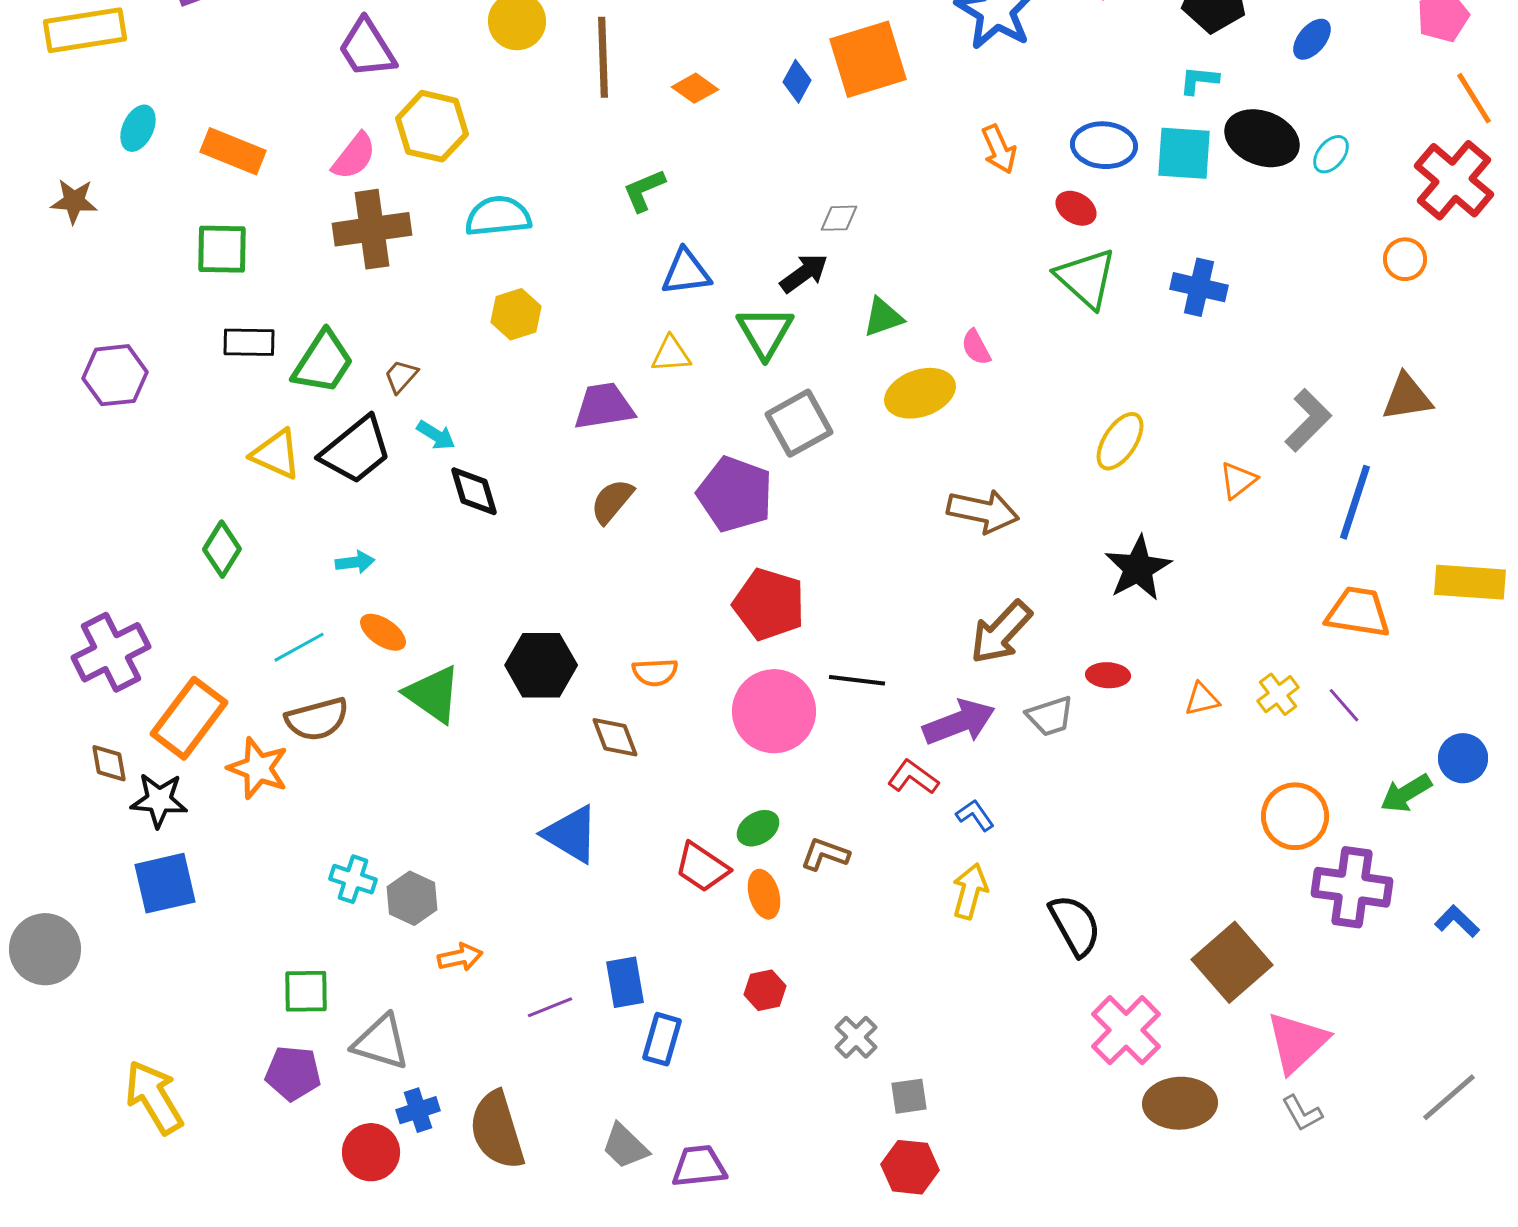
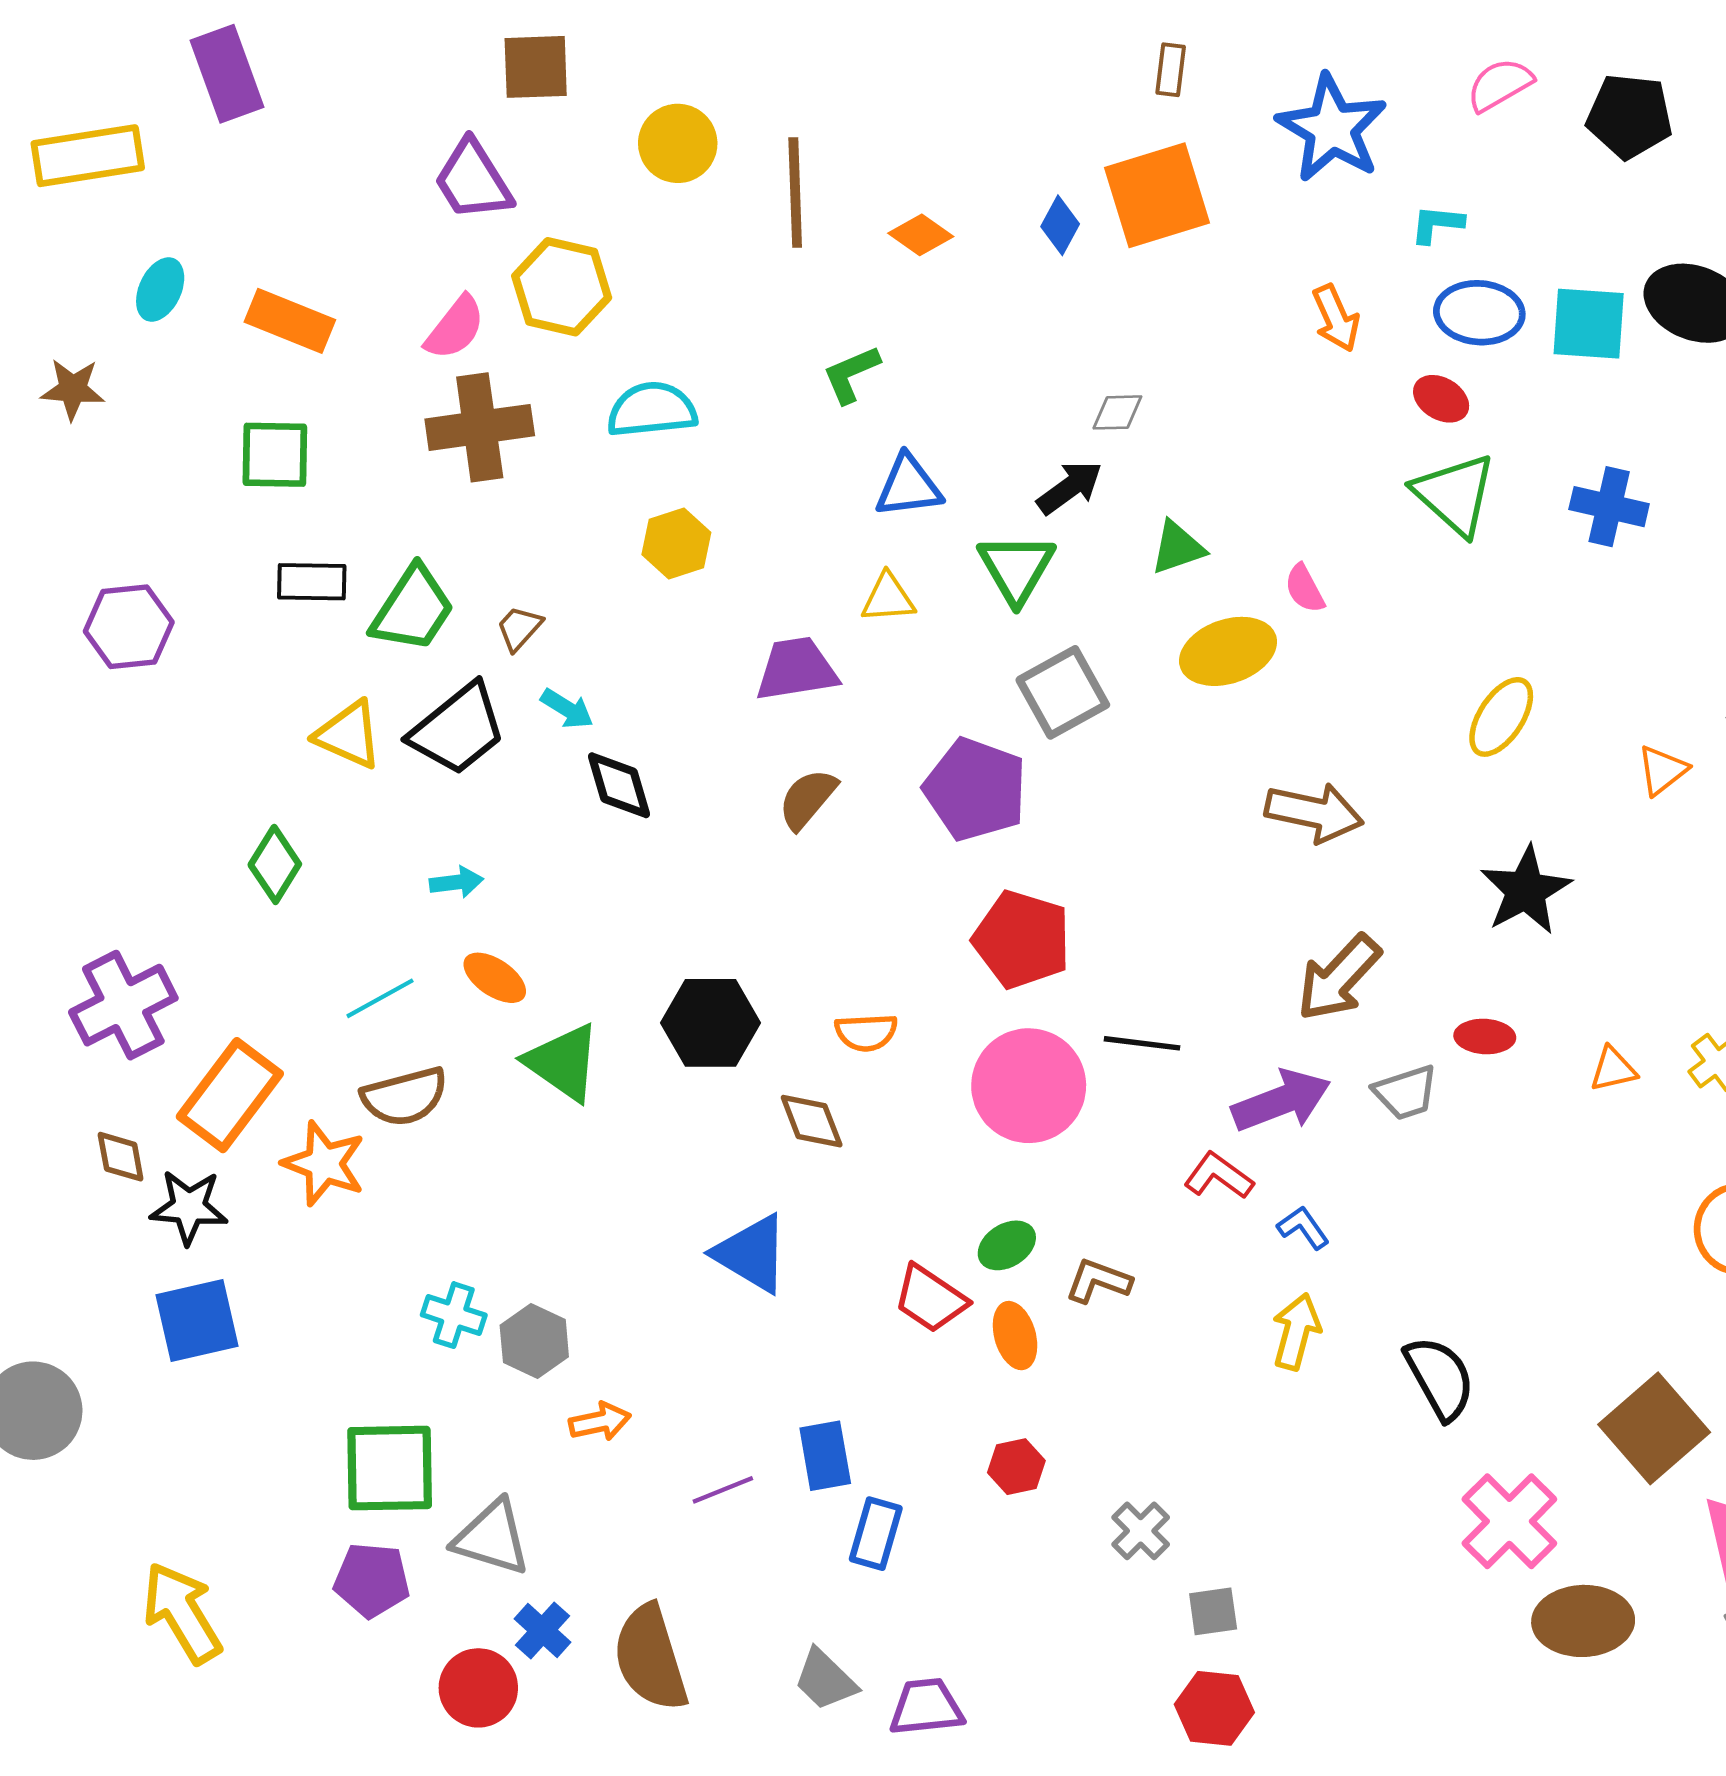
cyan L-shape: (1199, 80) -> (1437, 224), moved
green square: (306, 991) -> (390, 1468), size x1.5
blue cross: (418, 1110) -> (543, 1631), turned -30

